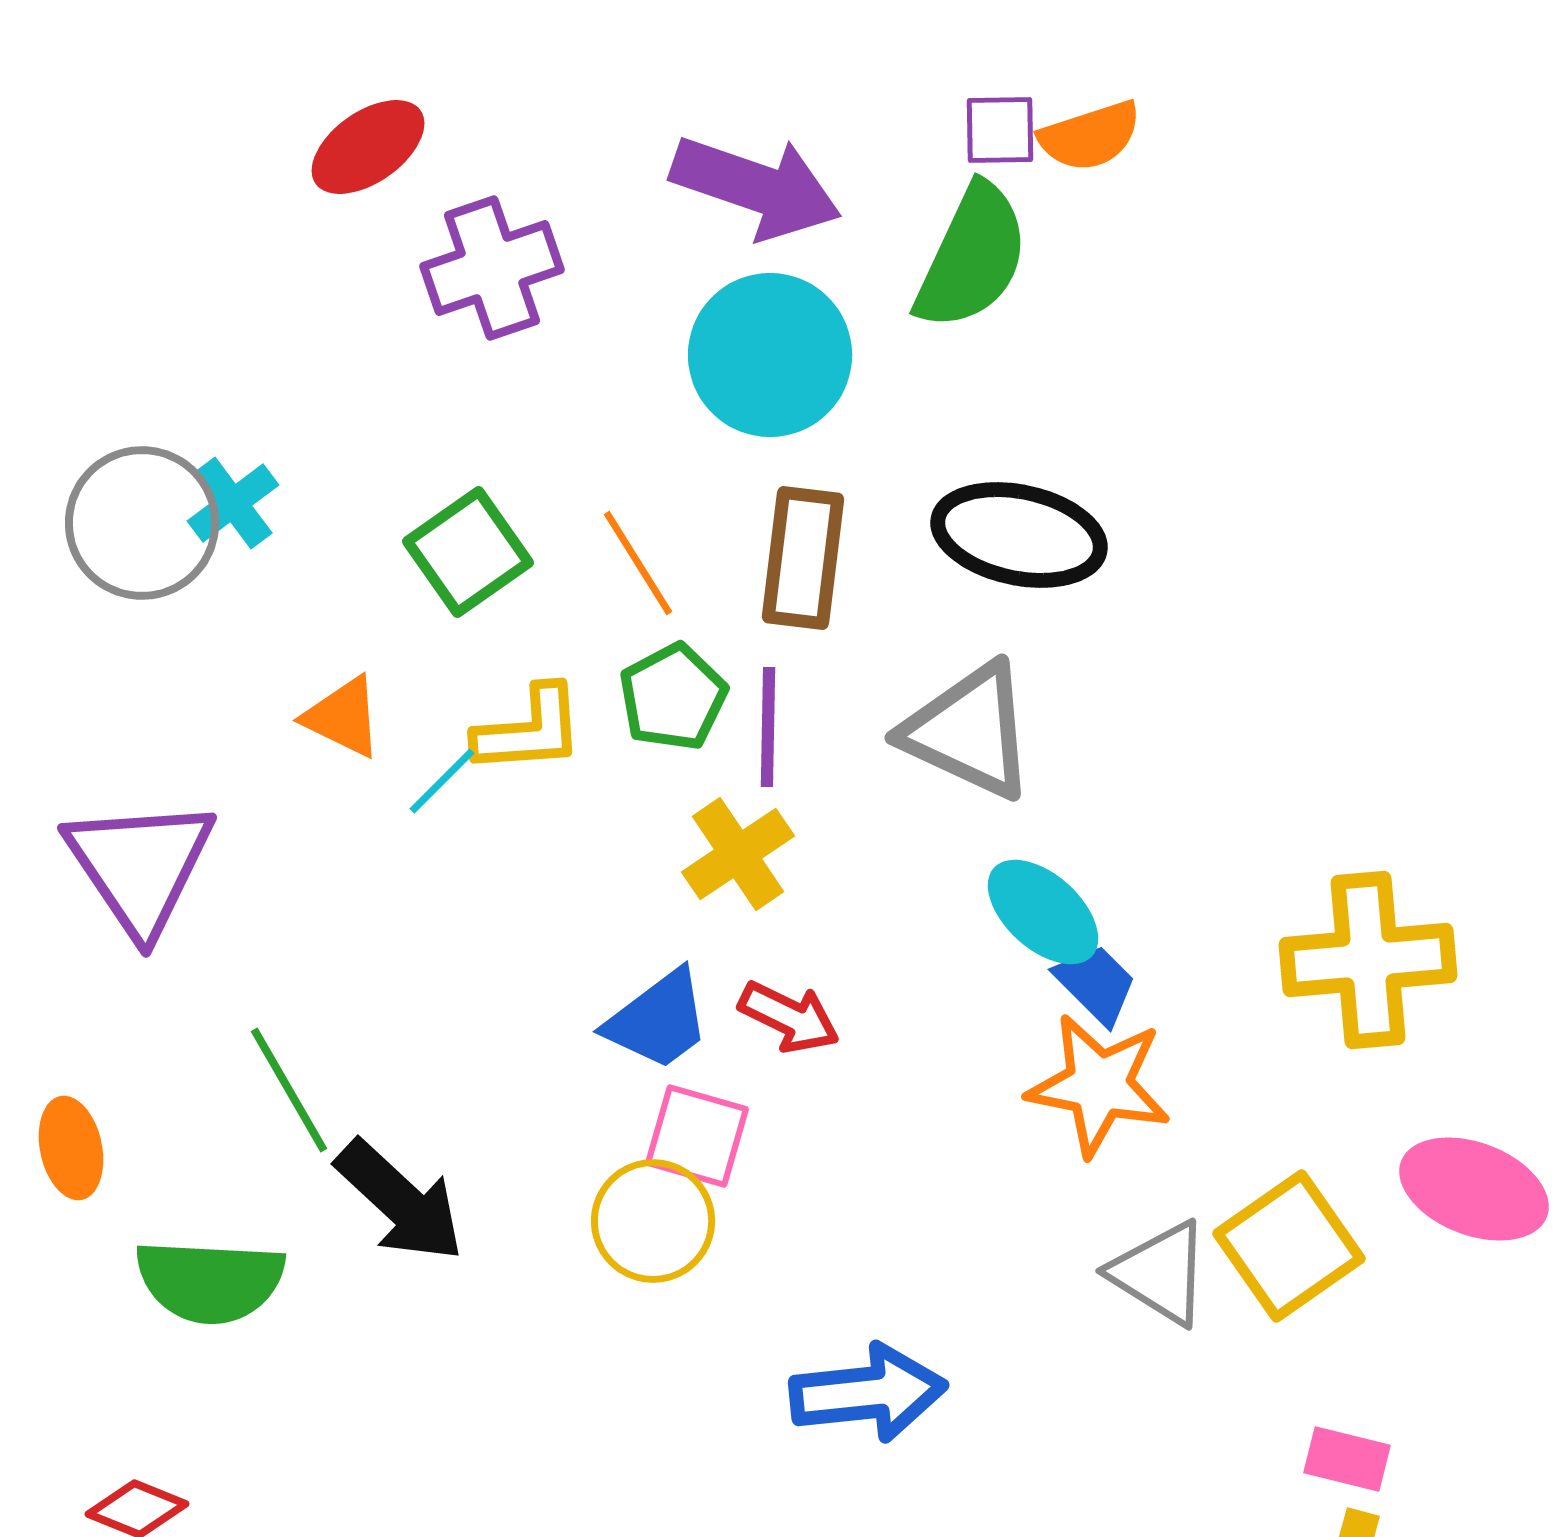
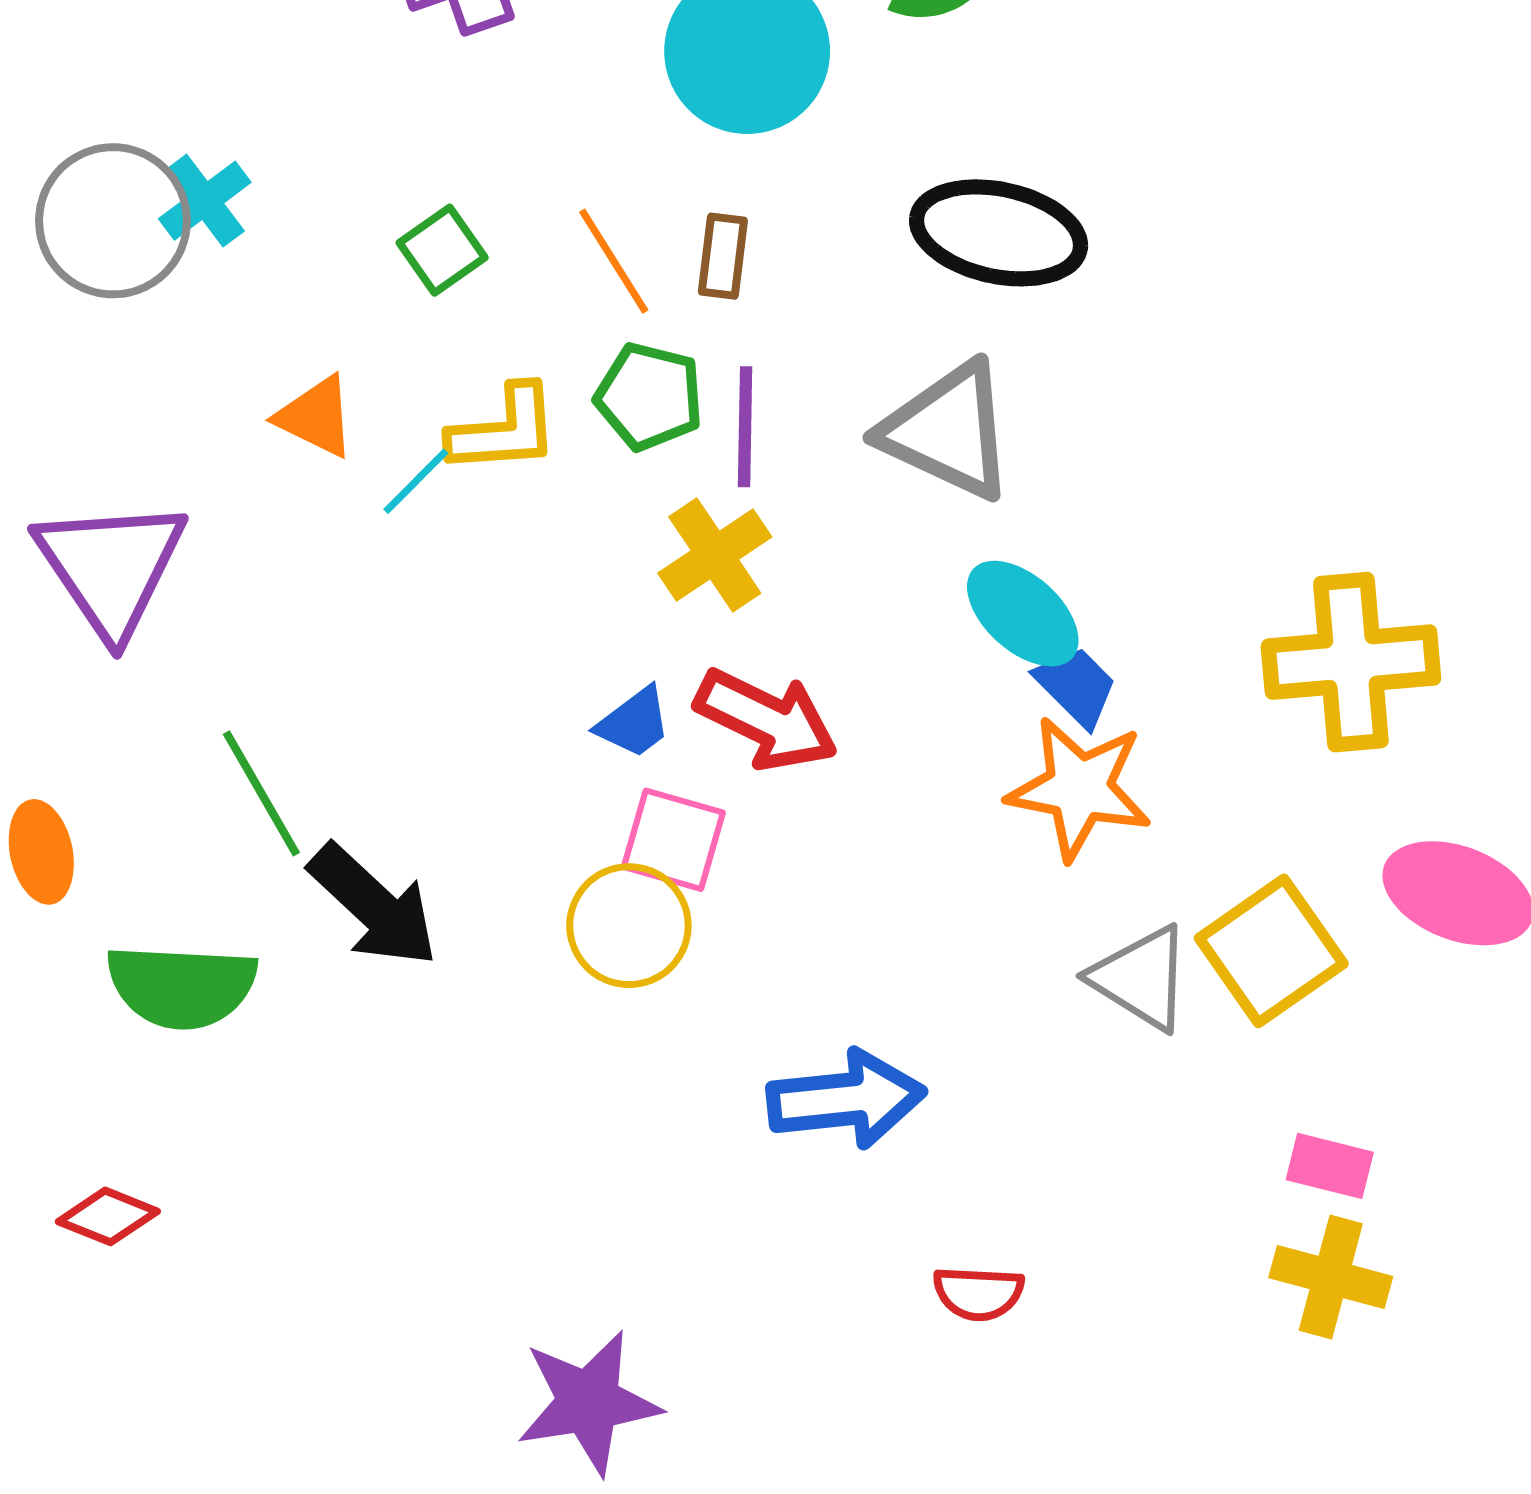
green square: (468, 552) -> (442, 250), size x0.7
brown rectangle: (803, 558) -> (723, 256), moved, size x0.6
green pentagon: (673, 697) -> (649, 396), turned -30
red arrow: (789, 1017) -> (766, 720), size x1.4
blue trapezoid: (658, 1020) -> (634, 723), size x0.7

